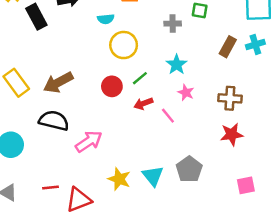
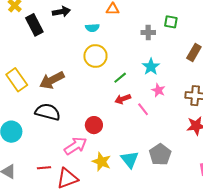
yellow circle: (124, 45) -> (95, 56), moved
red circle: (112, 86) -> (94, 125), moved
pink arrow: (89, 142) -> (75, 146), moved

